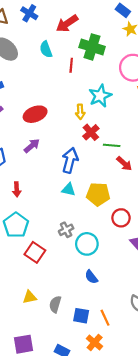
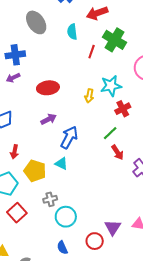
red cross: (91, 132) -> (123, 109), moved
green line: (112, 145) -> (110, 133), turned -63
purple arrow: (32, 146) -> (48, 119), moved
yellow pentagon: (98, 194) -> (35, 171), moved
red circle: (121, 218) -> (95, 241), moved

